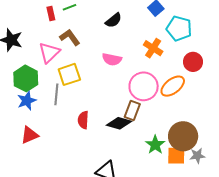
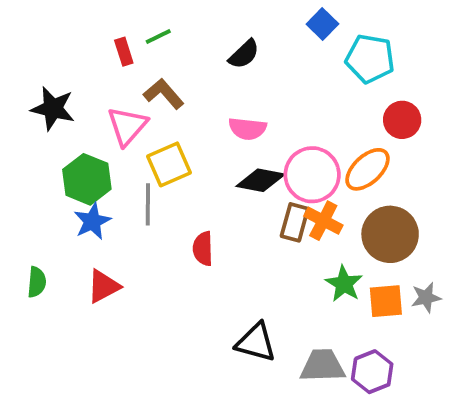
orange cross: (153, 48) -> (323, 221), moved
black diamond: (119, 123) -> (261, 180), moved
brown circle: (183, 136) -> (390, 234), moved

